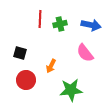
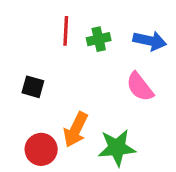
orange arrow: (51, 66) -> (76, 130), moved, size x1.5
red circle: (26, 80) -> (41, 149), moved

